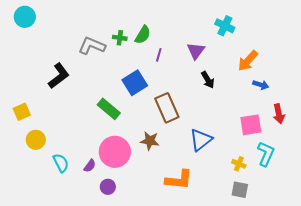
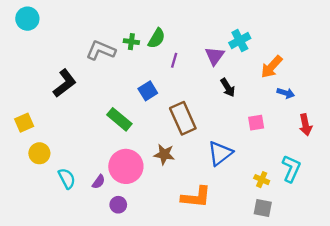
cyan cross: (225, 26) -> (240, 41), moved, turned 36
blue square: (135, 83) -> (148, 91), size x0.7
pink square: (251, 125) -> (256, 123), moved, size x0.7

